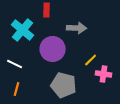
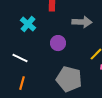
cyan cross: (23, 30) -> (28, 24), size x0.7
purple circle: (53, 49) -> (58, 43), size x0.6

